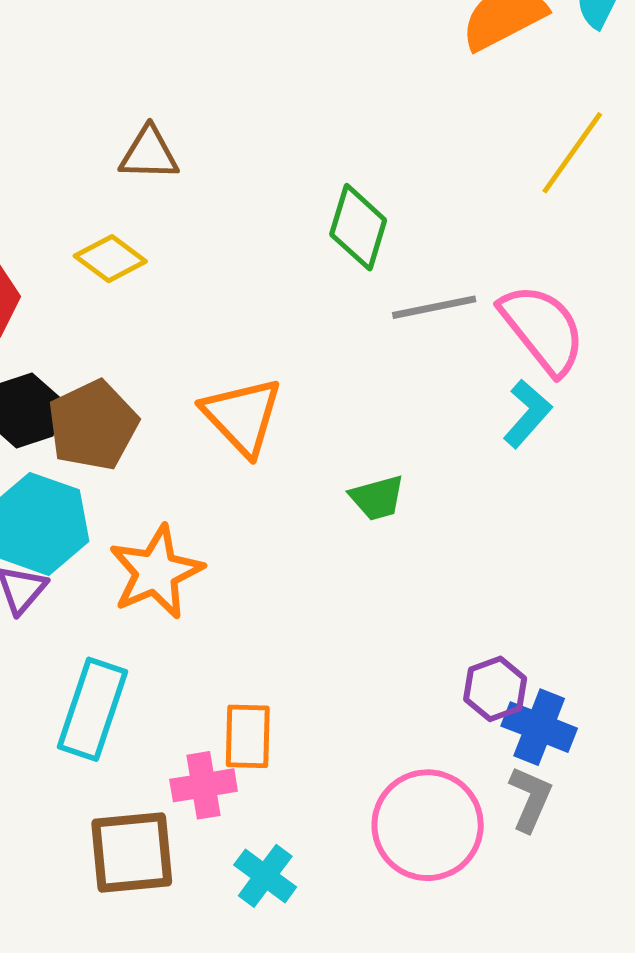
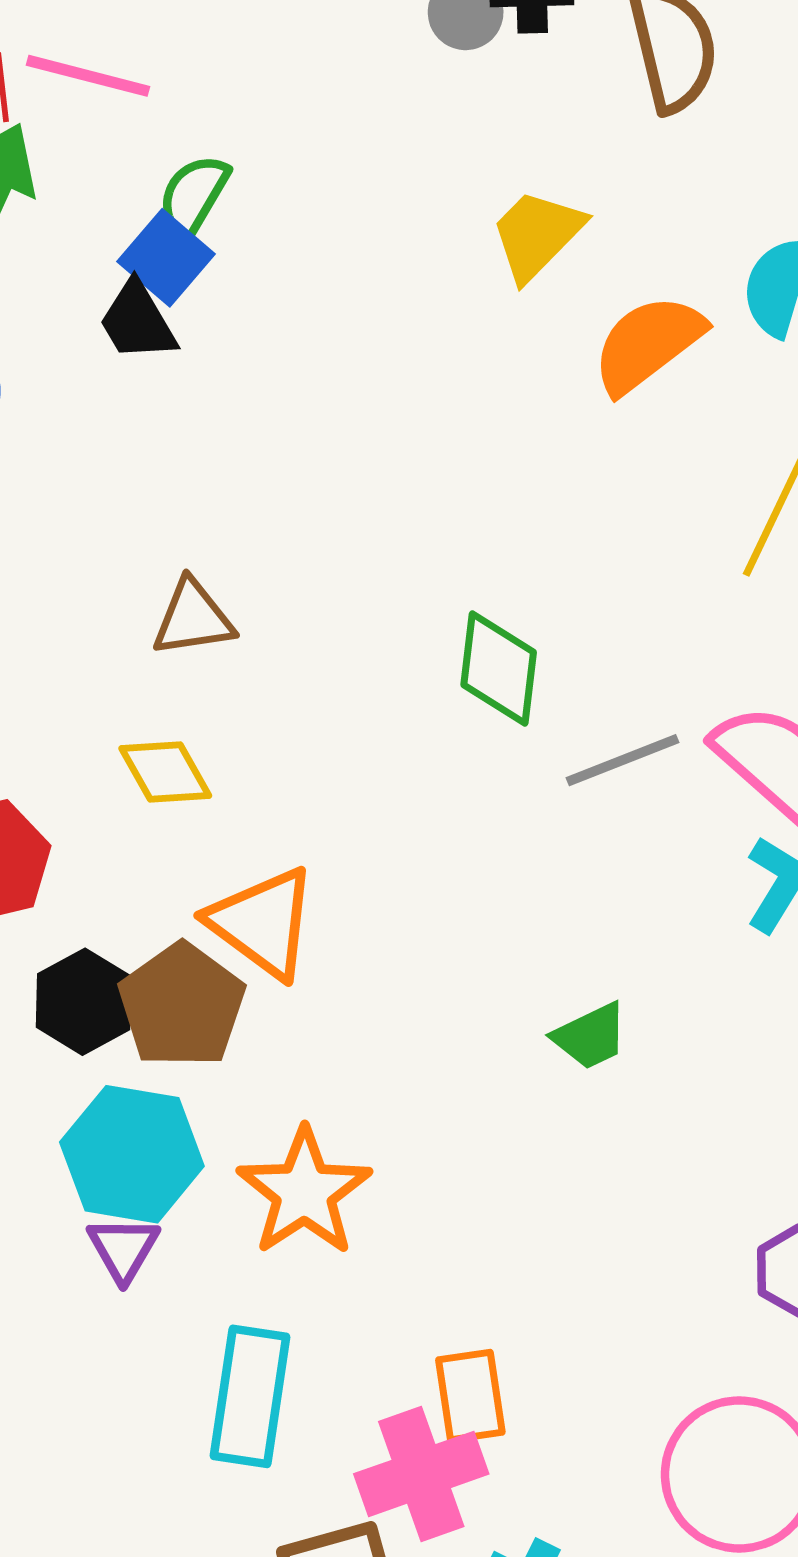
yellow diamond: (110, 259) -> (165, 772), turned 34
orange triangle: (242, 416) -> (263, 923), moved
pink cross: (204, 785) -> (421, 1474), size x1.4

